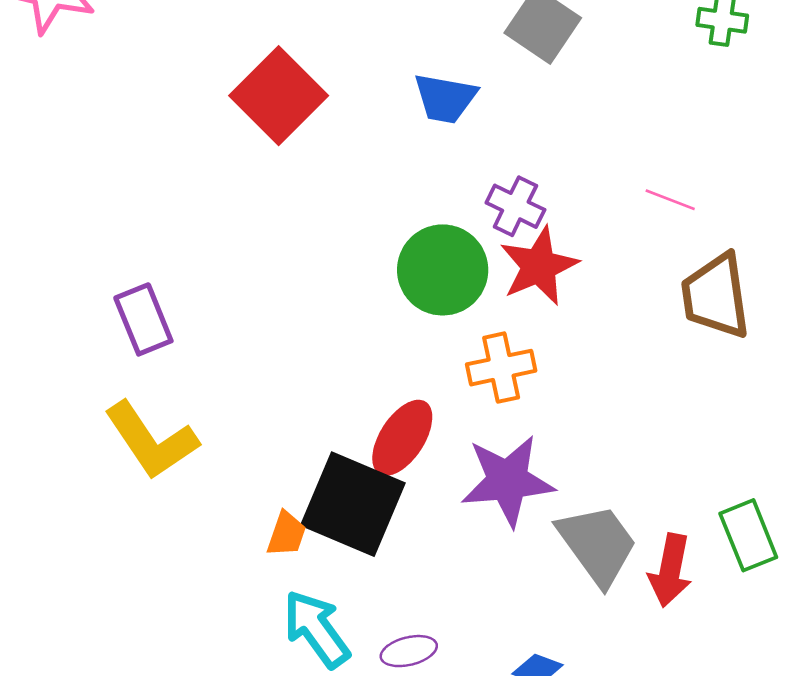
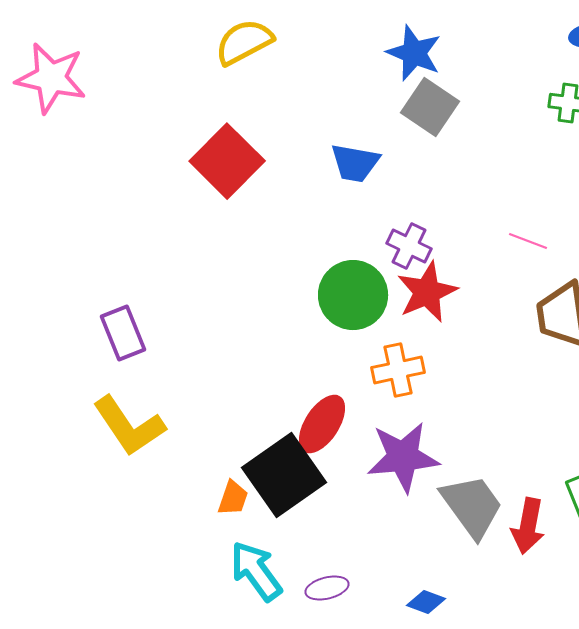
black square: (353, 504) -> (284, 475), turned 32

